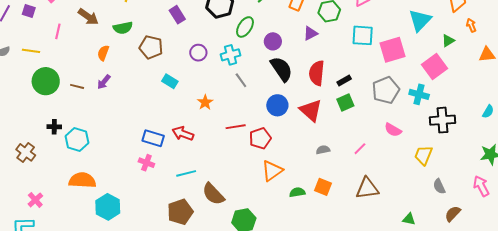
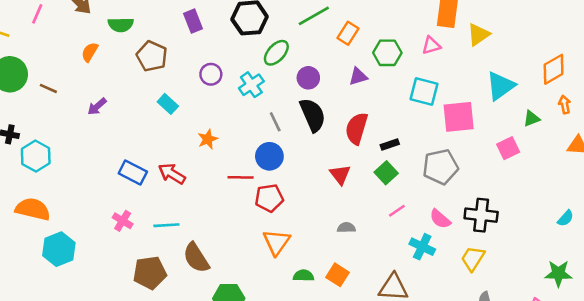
cyan cross: (231, 55) -> (251, 85), turned -30
pink square: (434, 66) -> (508, 148), size x0.7
gray line: (241, 80) -> (275, 122), moved
purple arrow: (104, 82) -> (97, 106), moved
cyan cross: (419, 94) -> (422, 247), moved
green square: (345, 102) -> (386, 173), turned -30
blue circle: (277, 105) -> (269, 156), moved
red triangle: (311, 110) -> (340, 175), size x0.7
black cross: (442, 120) -> (481, 215), moved
pink line: (360, 149) -> (397, 211), moved
pink cross: (146, 163) -> (123, 221), moved
orange triangle: (272, 171) -> (277, 242), turned -30

